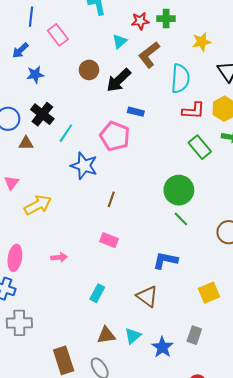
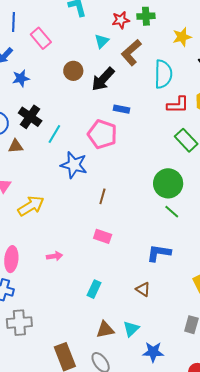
brown triangle: (147, 296) -> (143, 289), size x0.7
blue star: (162, 347) -> (153, 352), moved, turned -30

